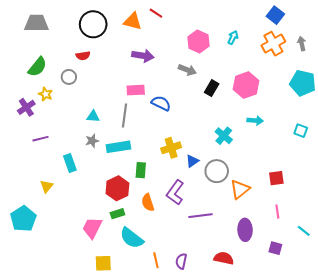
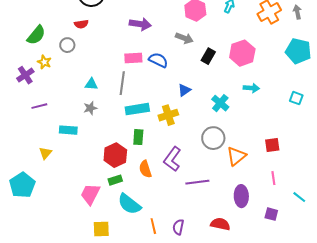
blue semicircle: (161, 103) -> (158, 60), moved
cyan rectangle: (118, 147) -> (137, 109), moved
blue triangle: (192, 161) -> (184, 90), moved
cyan rectangle: (70, 163) -> (68, 130), turned -66

